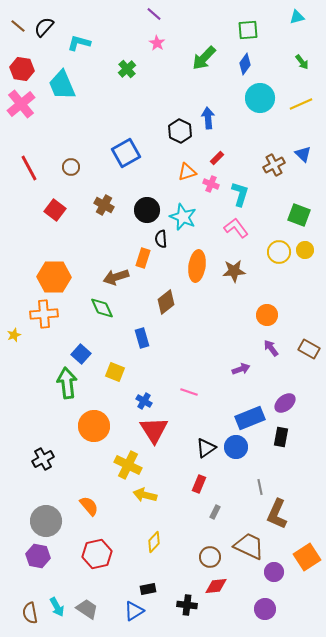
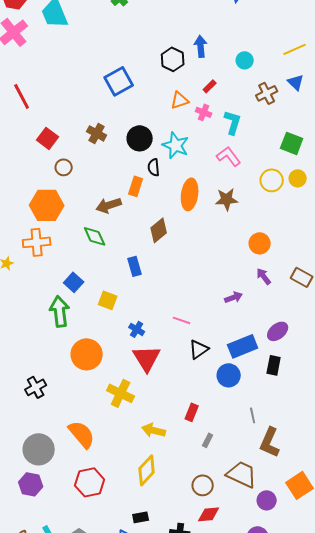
cyan circle: (260, 98) -> (245, 60), moved, size x0.6
yellow line: (301, 104) -> (295, 49), moved
brown circle: (71, 167) -> (64, 167), moved
black triangle: (206, 448) -> (199, 349), moved
yellow arrow: (145, 495) -> (154, 430), moved
orange semicircle: (89, 506) -> (82, 434), size x1.4
yellow diamond: (154, 542) -> (147, 470), size x1.4

